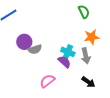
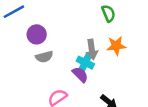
purple circle: (24, 42) -> (37, 34), moved
gray arrow: (86, 56) -> (92, 49), moved

